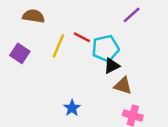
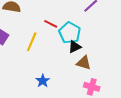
yellow line: (58, 46) -> (32, 42), moved
cyan pentagon: (106, 48) -> (70, 33), turned -30

